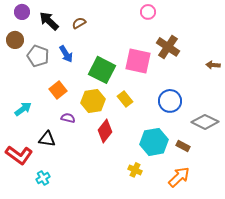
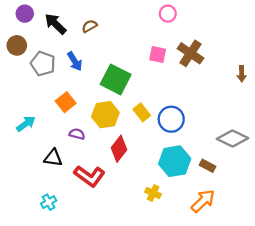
pink square: (138, 61) -> (158, 54), moved, size x0.6
brown arrow: (213, 65) -> (242, 74), turned -96
blue circle: (170, 101) -> (171, 119), moved
red L-shape: (19, 155) -> (89, 176), moved

